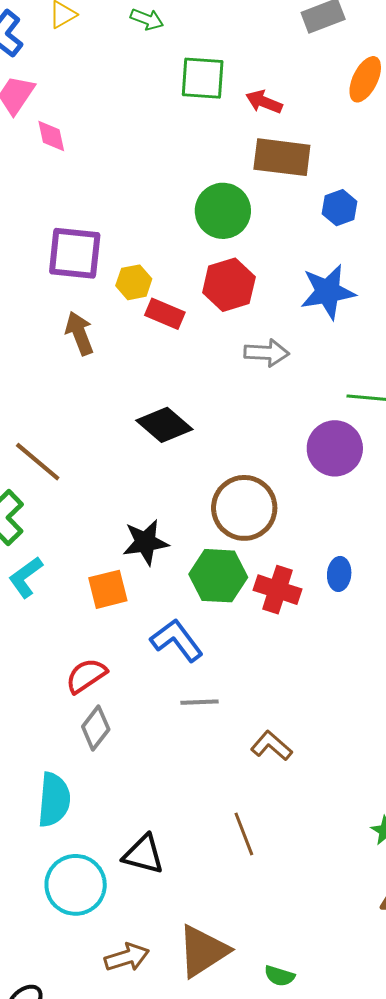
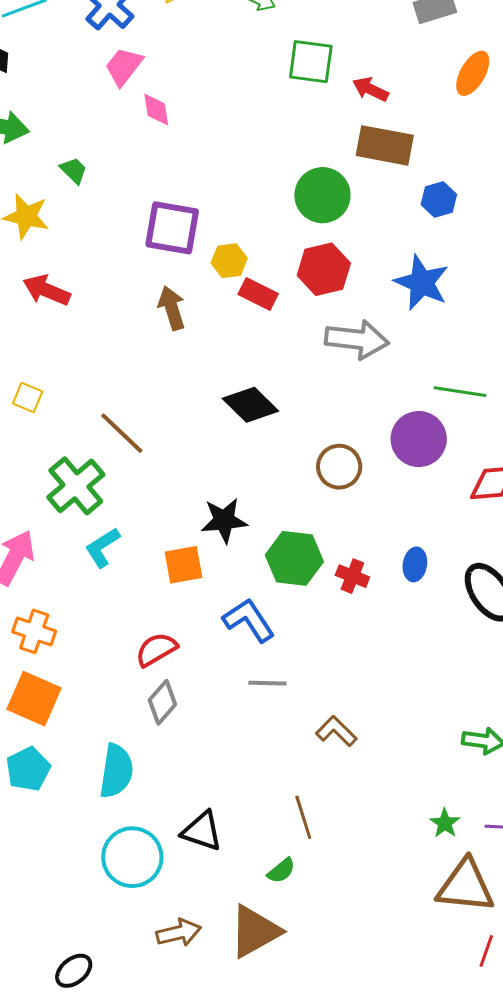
blue star: (328, 292) -> (422, 283), turned 30
gray arrow: (267, 353) -> (357, 339), size x1.4
brown circle: (244, 508) -> (339, 467), moved, size x0.7
red cross: (277, 590) -> (352, 576), size x0.7
green semicircle: (279, 976) -> (281, 871), moved, turned -60

